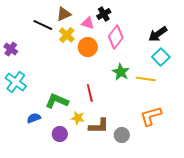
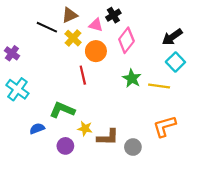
red line: (90, 93) -> (83, 75), moved

